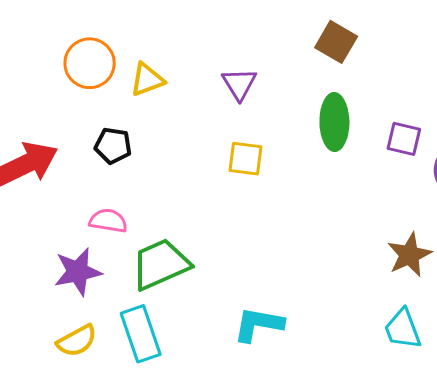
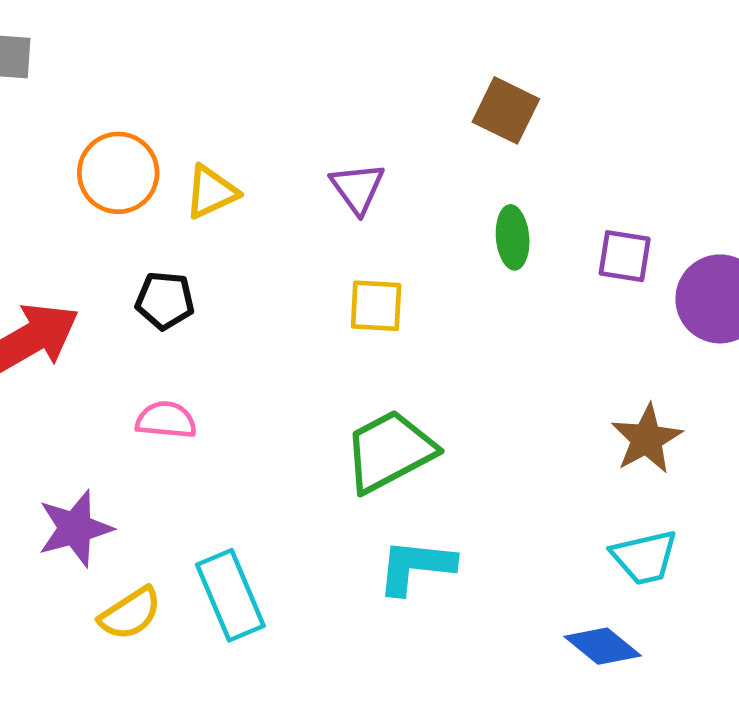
green ellipse: (334, 122) -> (513, 237), size x0.7
green trapezoid: (161, 264) -> (389, 451), moved
purple star: (78, 272) -> (75, 528), moved
cyan trapezoid: (403, 329) -> (645, 557), turned -78

